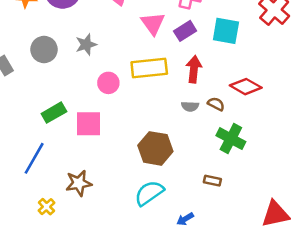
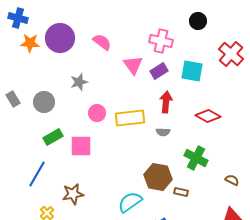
gray circle: (44, 49) -> (44, 102), moved
yellow rectangle: (149, 68) -> (130, 118), moved
brown semicircle: (216, 104) -> (232, 180), moved
brown hexagon: (155, 148) -> (158, 177), moved

